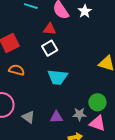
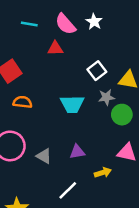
white square: (50, 48) -> (97, 71), moved
green circle: (97, 102) -> (122, 115), moved
gray star: (79, 114) -> (106, 97), moved

